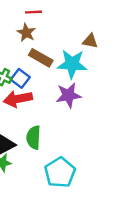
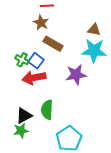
cyan star: (72, 64) -> (94, 51), moved

